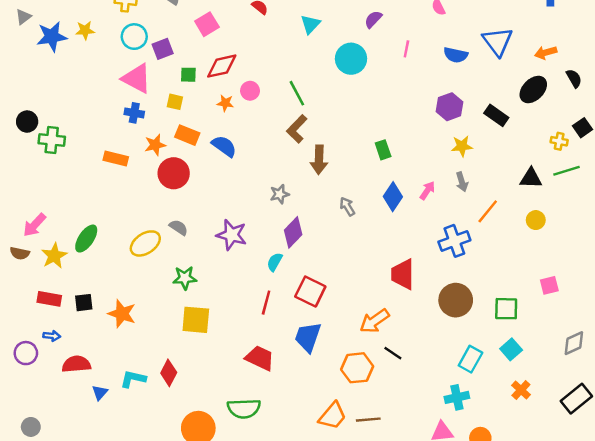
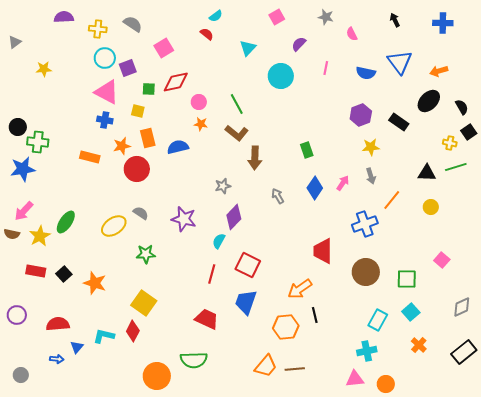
yellow star: (85, 30) -> (44, 69), moved
blue star: (52, 37) -> (23, 169), moved
black semicircle: (574, 78) -> (462, 107), moved
orange star: (225, 103) -> (201, 124), moved
brown L-shape: (297, 129) -> (237, 133), turned -95
orange rectangle: (187, 135) -> (148, 138), turned 54
blue semicircle: (224, 146) -> (178, 147), turned -50
pink square: (549, 285) -> (442, 260), turned -35
black square: (84, 303) -> (64, 274), turned -35
yellow square: (196, 320) -> (144, 303), moved, turned 30
blue arrow: (52, 336) -> (57, 359), moved
black line: (393, 353) -> (315, 315), turned 42

